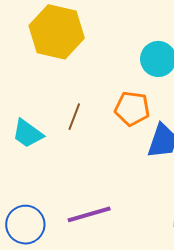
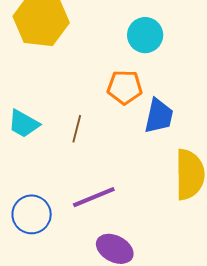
brown line: (74, 117) -> (77, 129), moved

